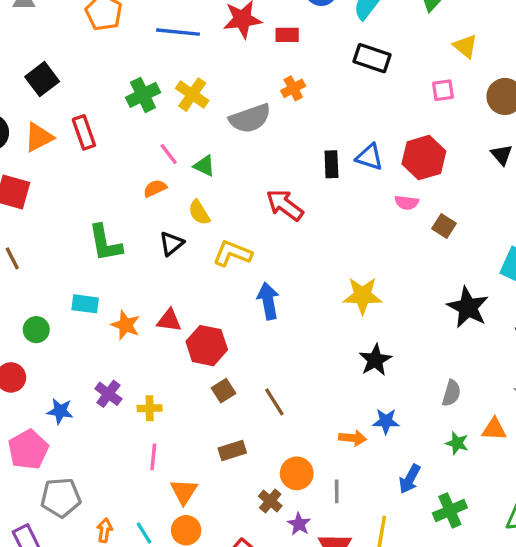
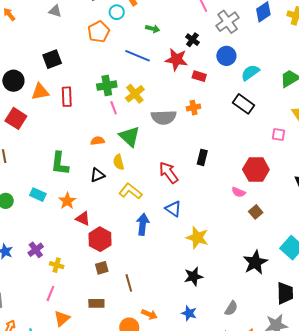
pink line: (169, 154) -> (114, 108), moved
blue triangle: (369, 157) -> (173, 209), moved
green triangle: (204, 166) -> (129, 136), size x1.6
orange star: (126, 325) -> (67, 201), moved
orange arrow: (353, 438) -> (149, 314), moved

